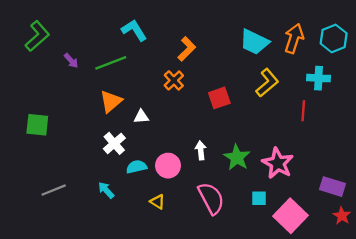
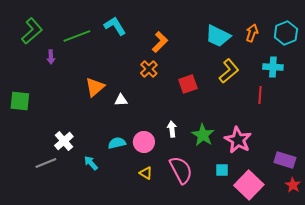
orange arrow: (294, 38) -> (252, 33), size x0.7
purple arrow: (71, 61) -> (51, 57), moved, turned 40
green line: (111, 63) -> (77, 36), moved
green square: (37, 125) -> (20, 101), moved
white cross: (114, 143) -> (64, 141), moved
yellow triangle: (157, 202) -> (146, 173), moved

